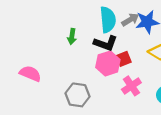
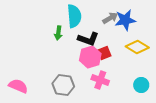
cyan semicircle: (108, 20) -> (74, 16), moved
pink semicircle: (30, 74) -> (18, 86), moved
pink cross: (131, 86) -> (100, 80), moved, turned -36

